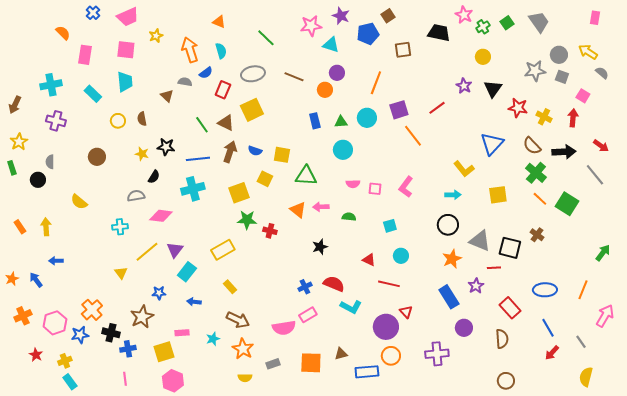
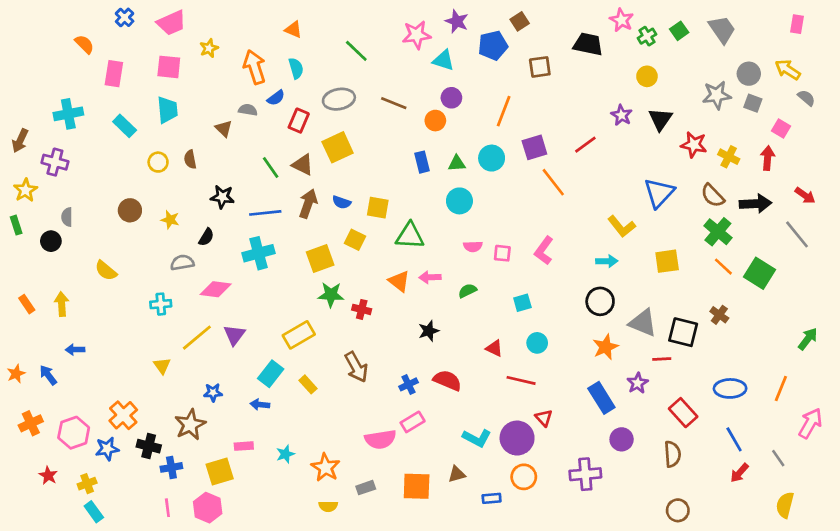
purple cross: (56, 121) -> (55, 162), moved
yellow star: (142, 154) -> (170, 220), moved
green semicircle: (349, 217) -> (467, 291), turned -32
cyan rectangle: (187, 272) -> (271, 374), moved
cyan L-shape: (351, 307) -> (477, 438), moved
brown arrow: (238, 320) -> (356, 367), moved, turned 35
blue rectangle: (367, 372) -> (492, 498), size x0.6
pink hexagon: (173, 381) -> (208, 508), moved

